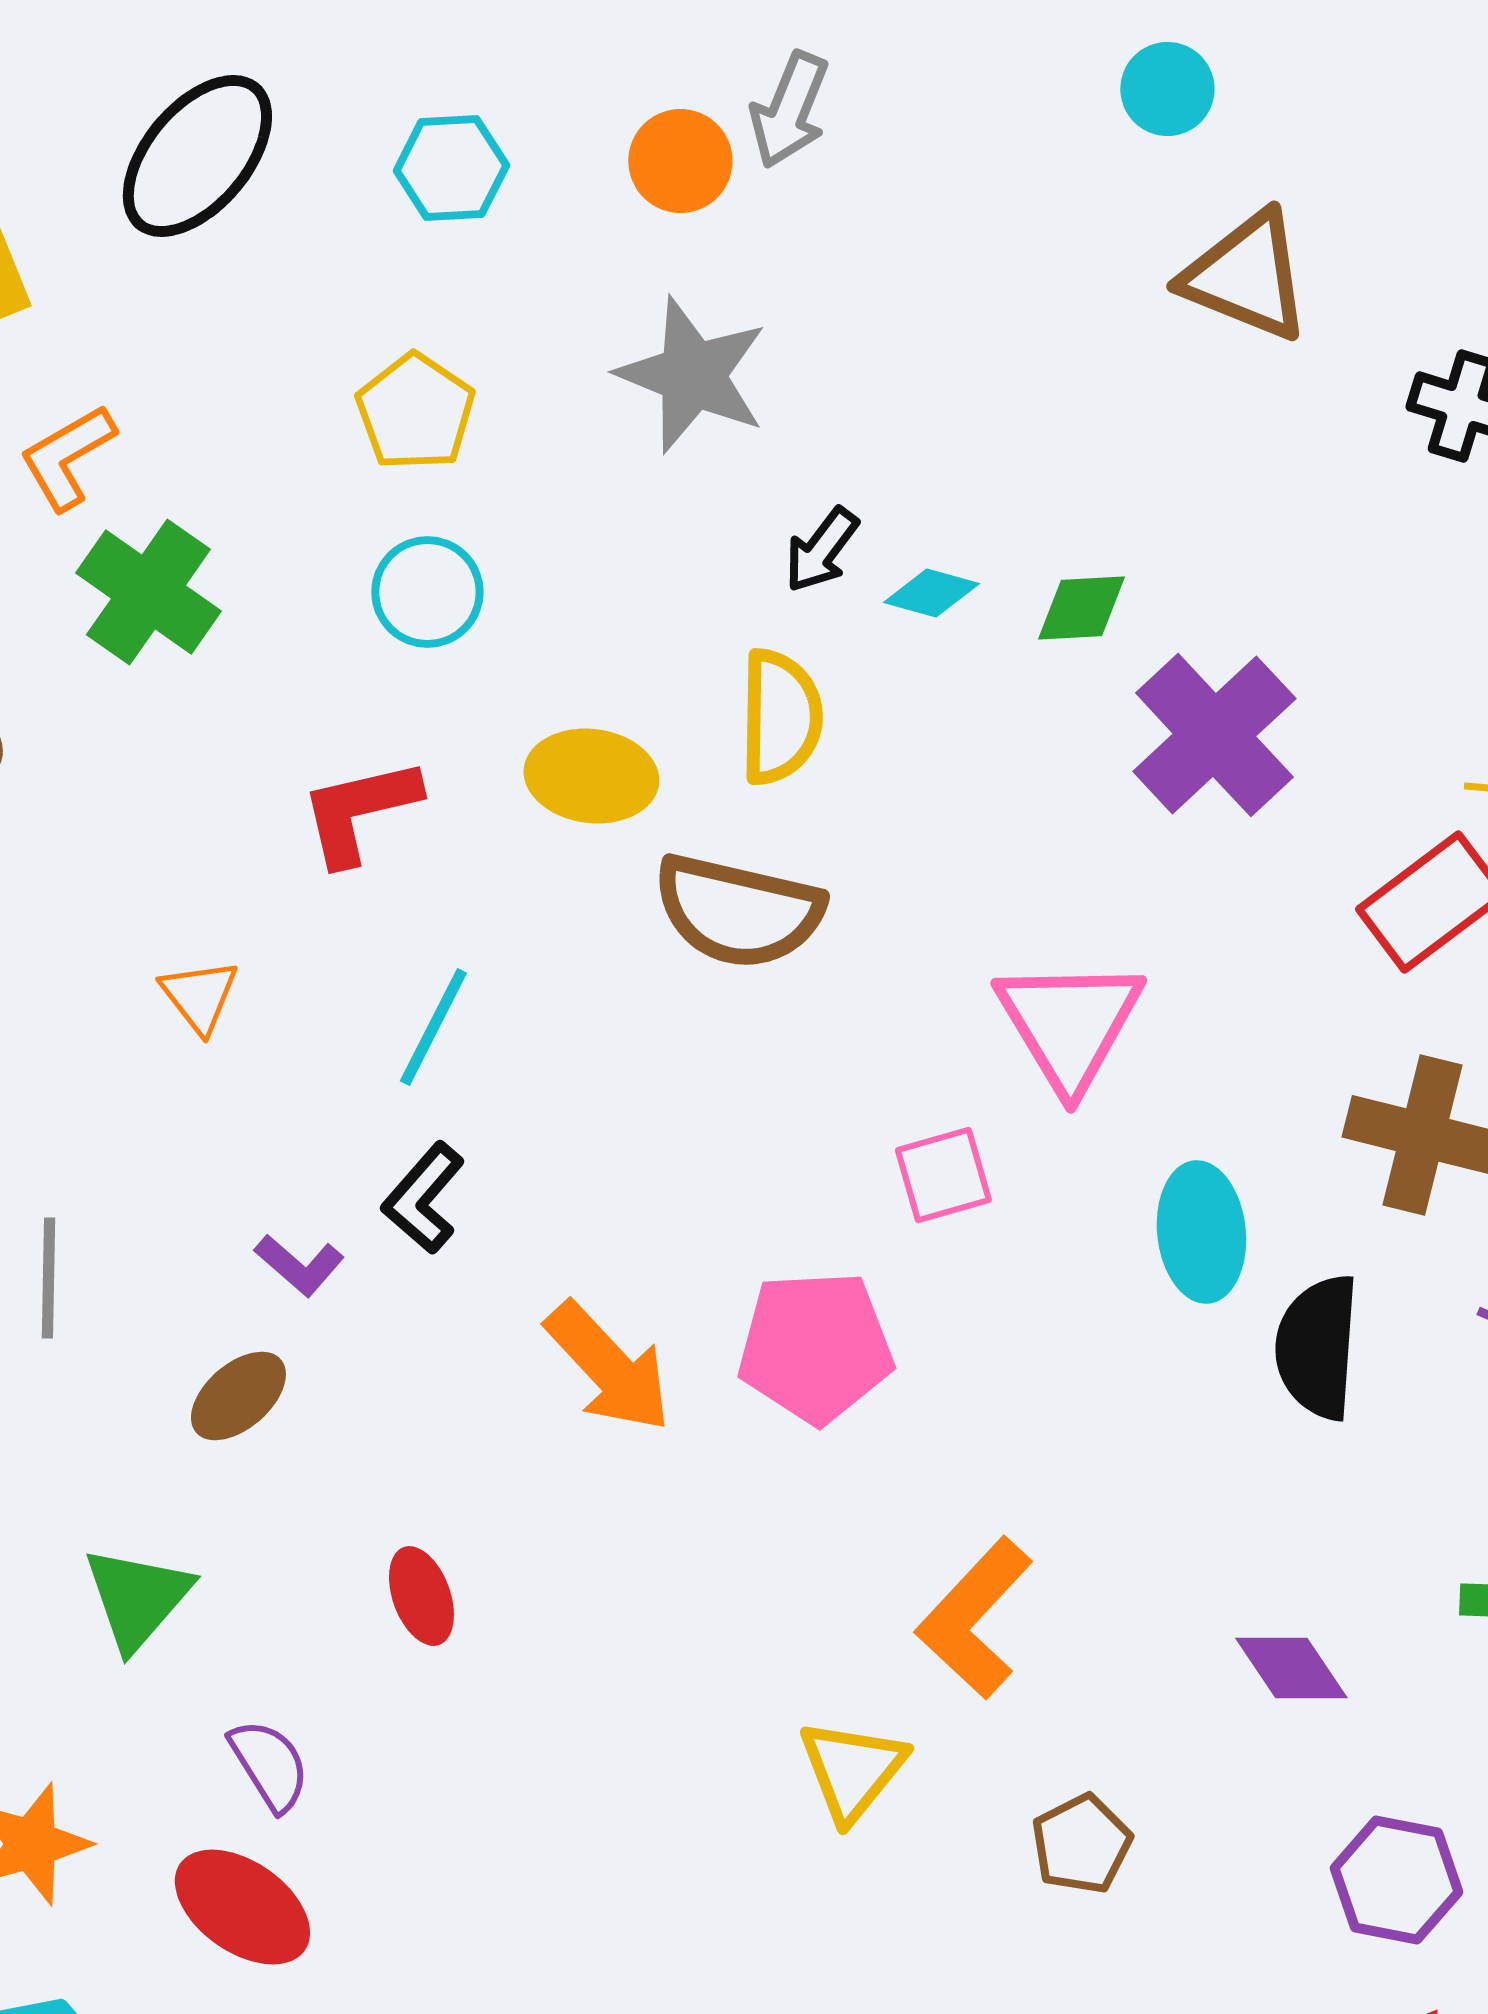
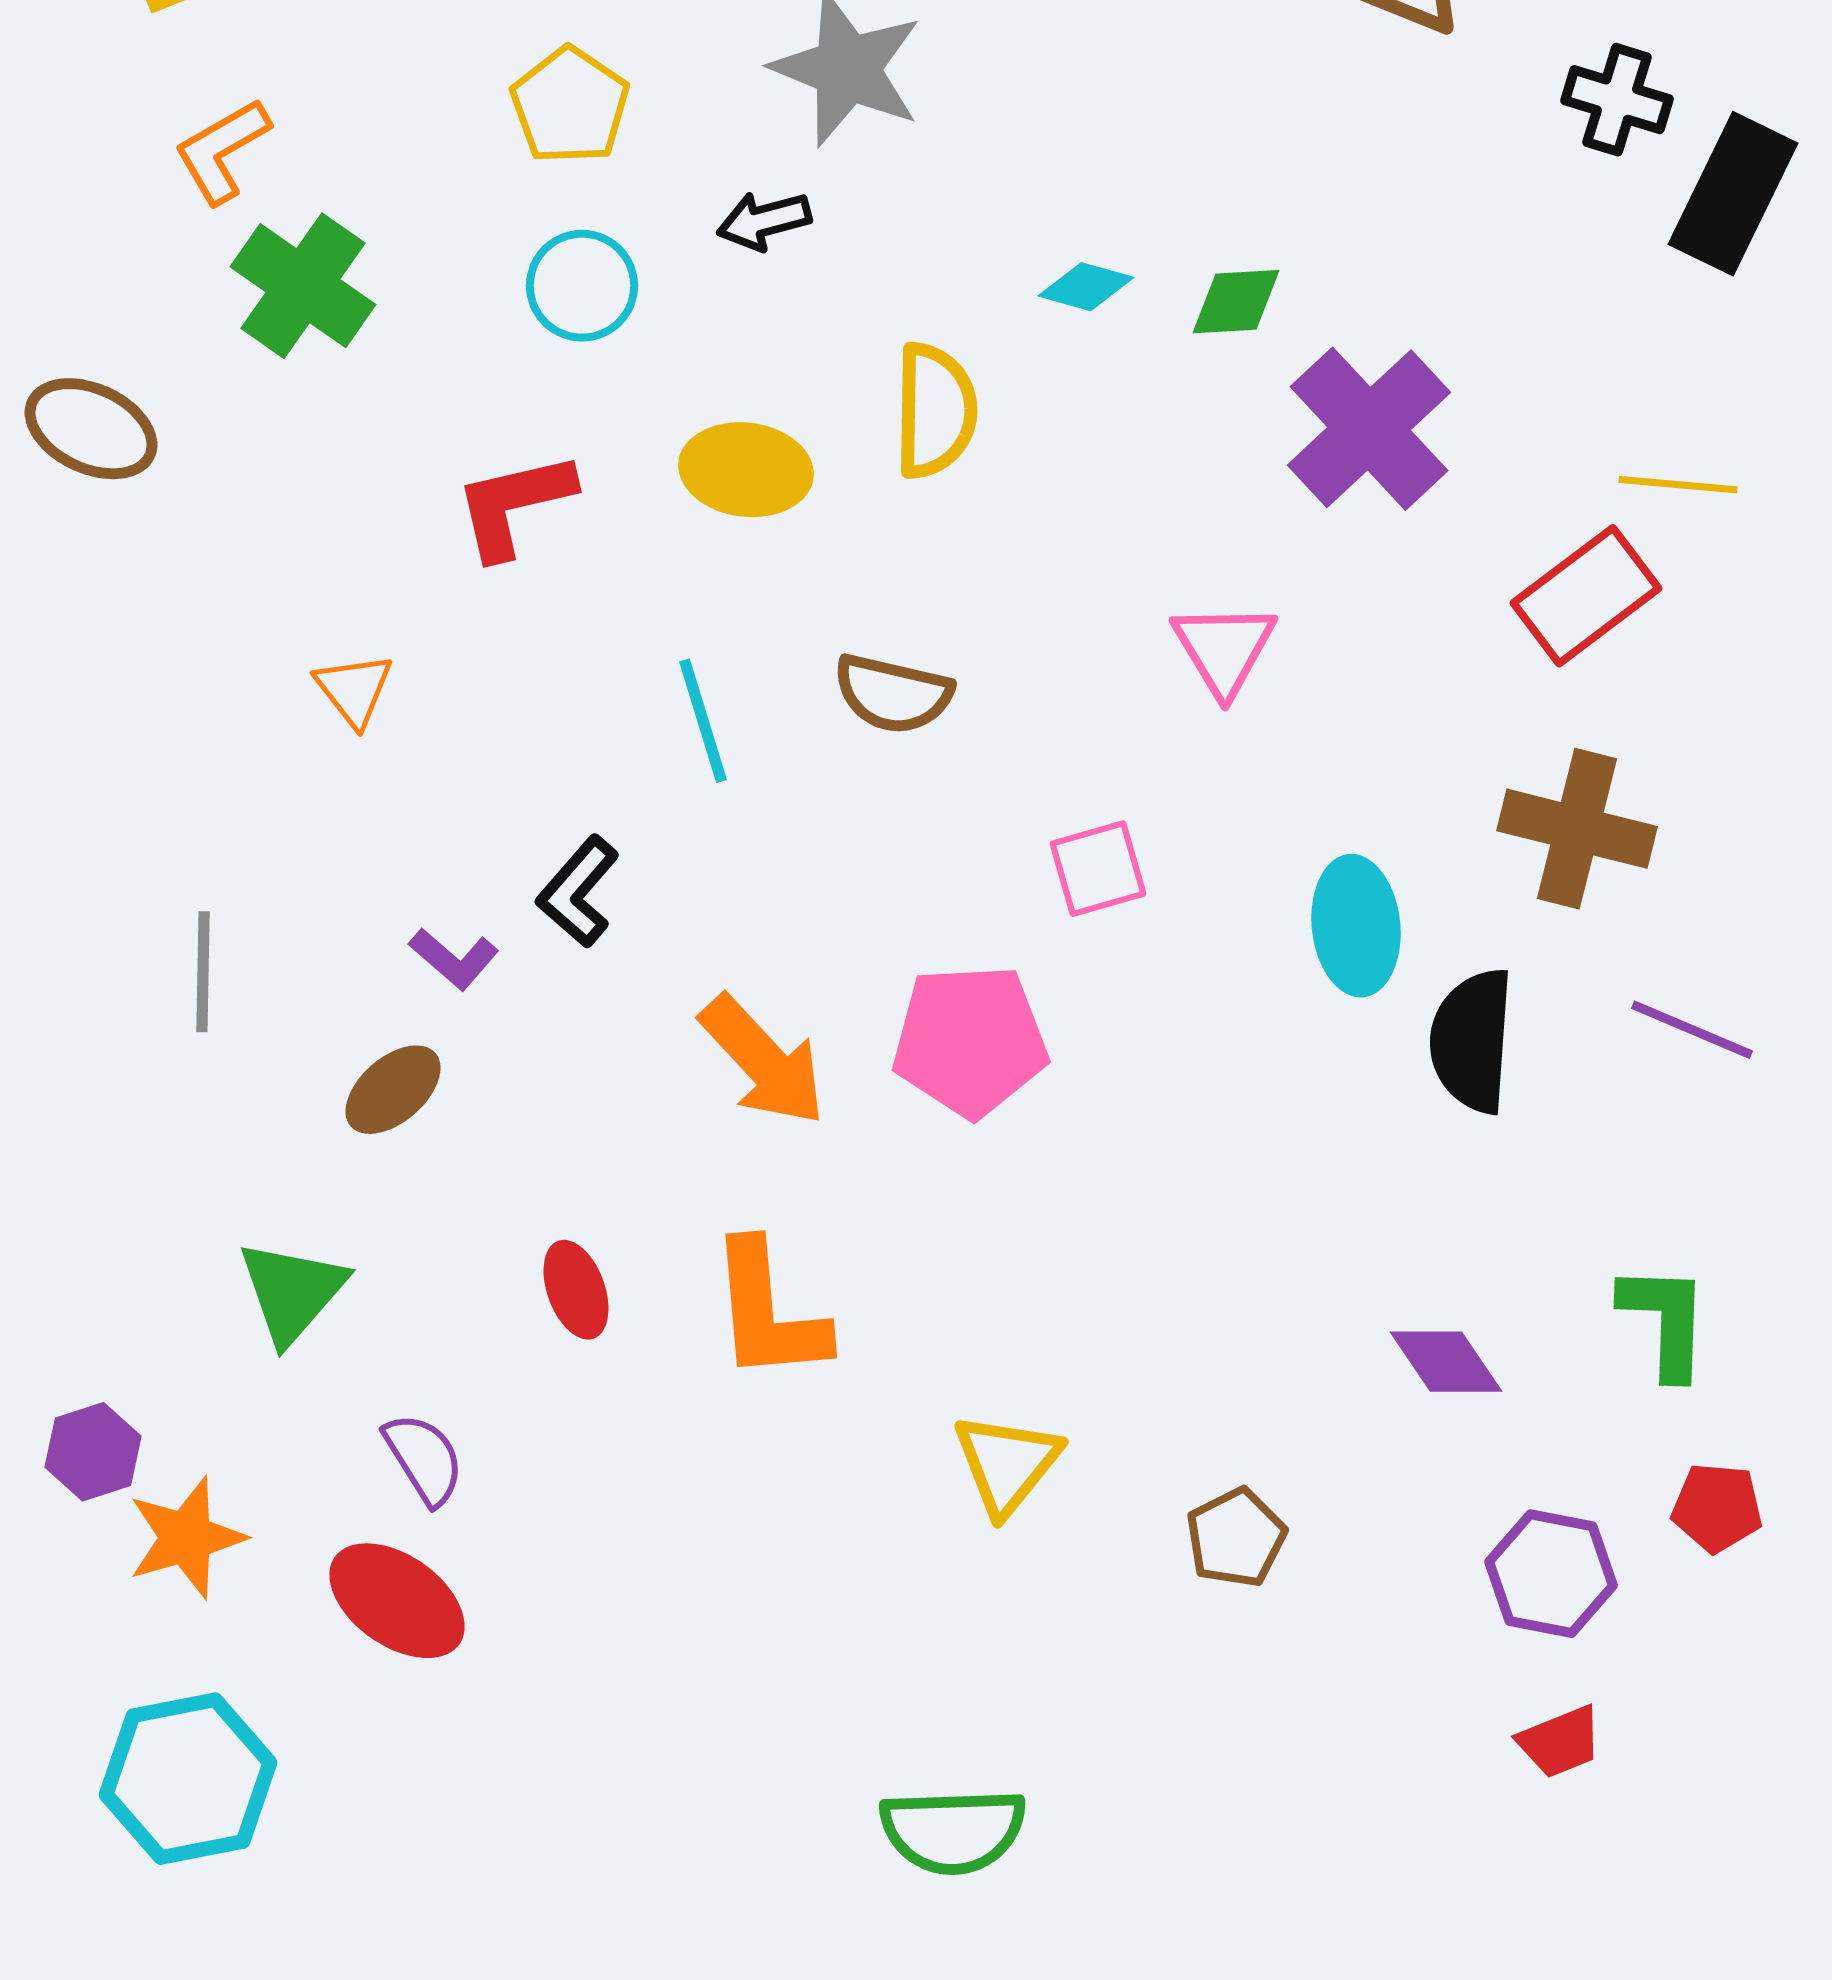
black arrow: (821, 550) -> (764, 221), moved, turned 38
brown semicircle: (738, 911) -> (893, 694), moved, size x0.7
pink triangle: (1069, 1024) -> (1224, 649), moved, size x0.7
cyan line: (433, 1027) -> (703, 721), moved, turned -44
orange L-shape: (974, 1618) -> (768, 1312), moved, turned -48

